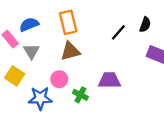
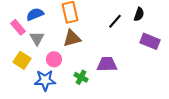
pink circle: (59, 79) -> (54, 59), moved

